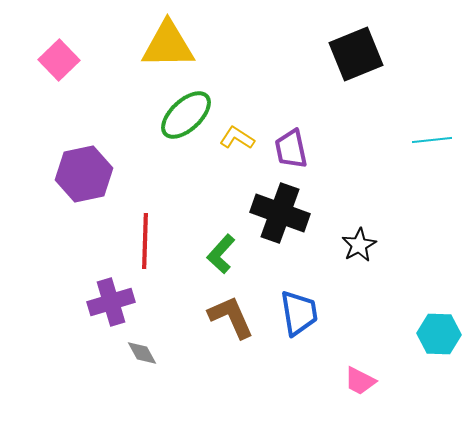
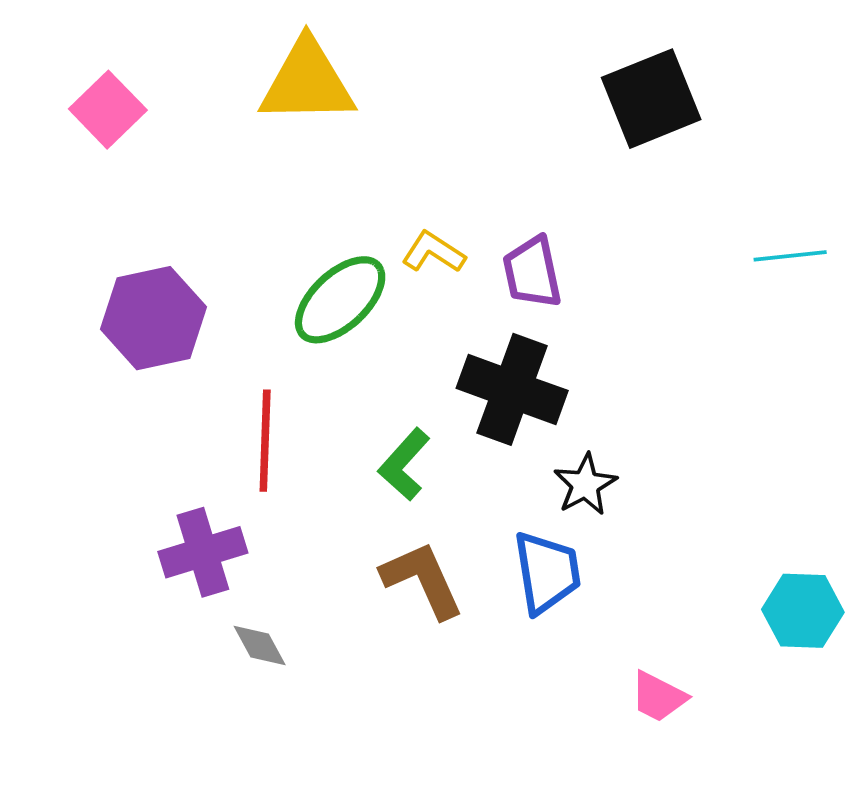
green ellipse: (186, 115) -> (340, 300), moved
black star: (359, 245) -> (585, 485), moved

